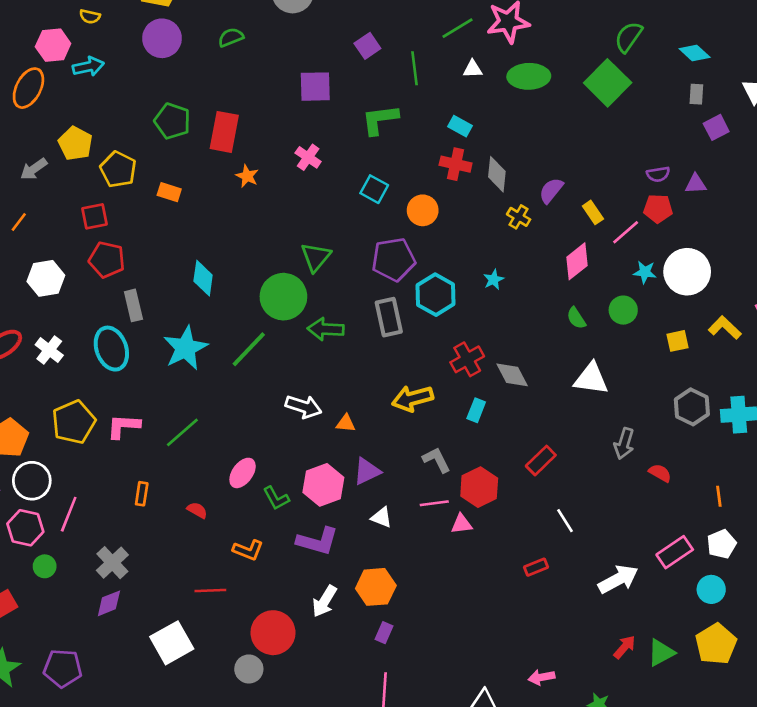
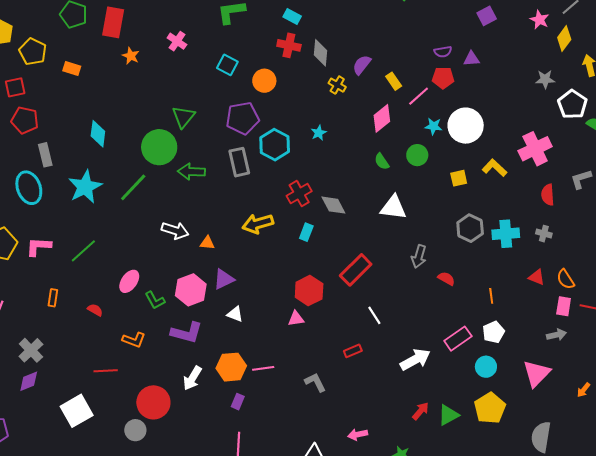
gray L-shape: (436, 460) -> (315, 382), moved
red rectangle: (541, 460) -> (356, 270), size x1.4
pink line: (434, 503) -> (263, 368), moved

